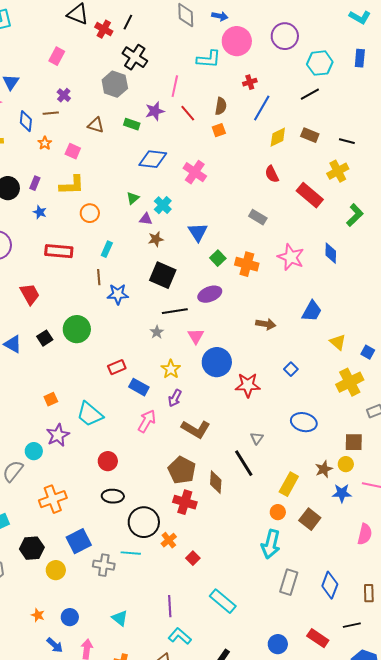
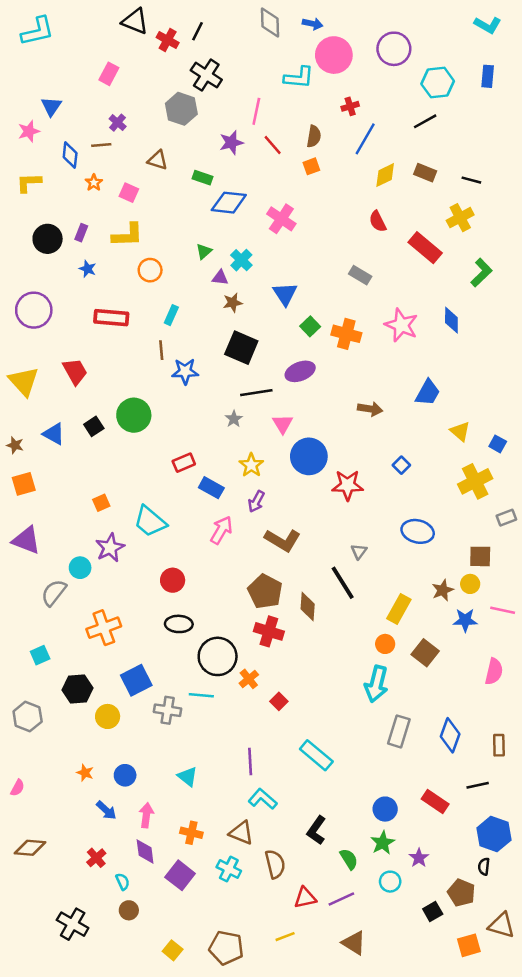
green rectangle: (132, 124) -> (203, 178), moved

